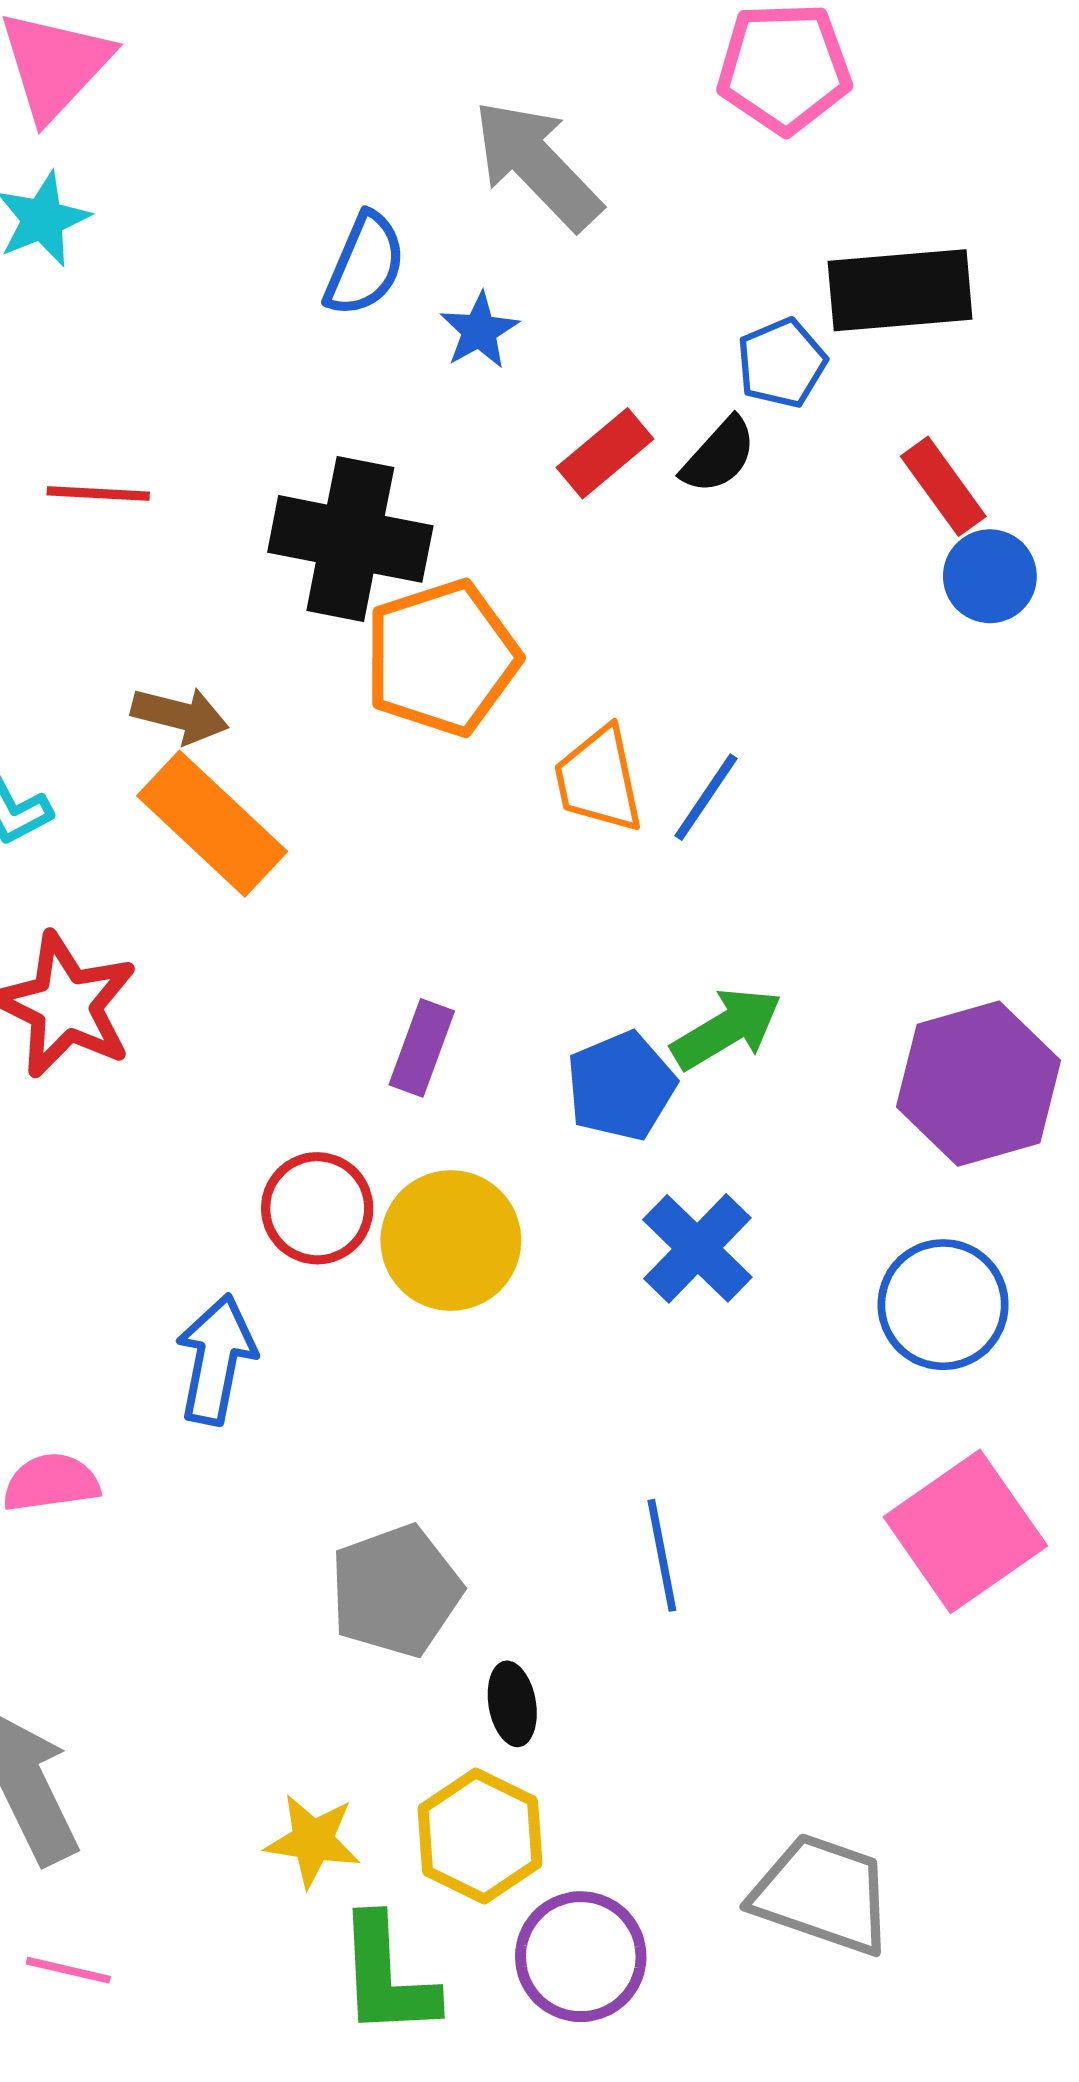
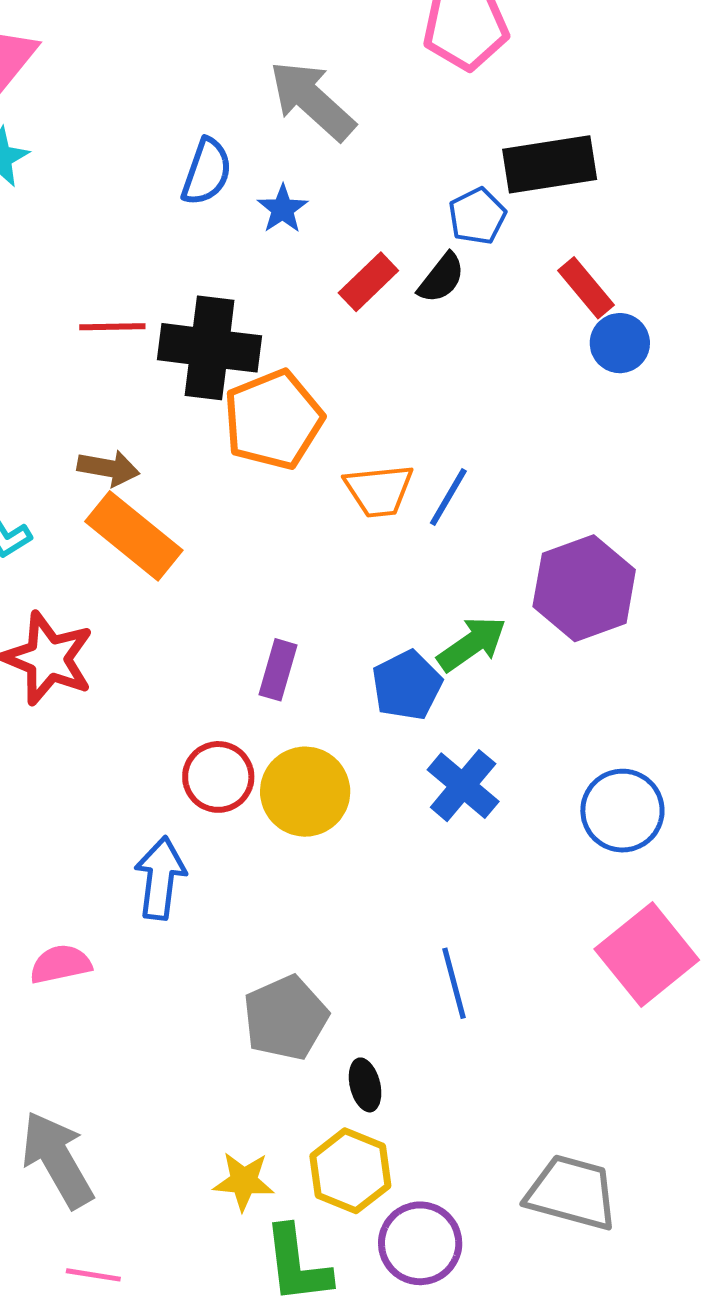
red line: (98, 494) -> (112, 327), moved
orange trapezoid: (599, 780) -> (379, 490), turned -80
purple hexagon: (979, 1084) -> (584, 588), moved

